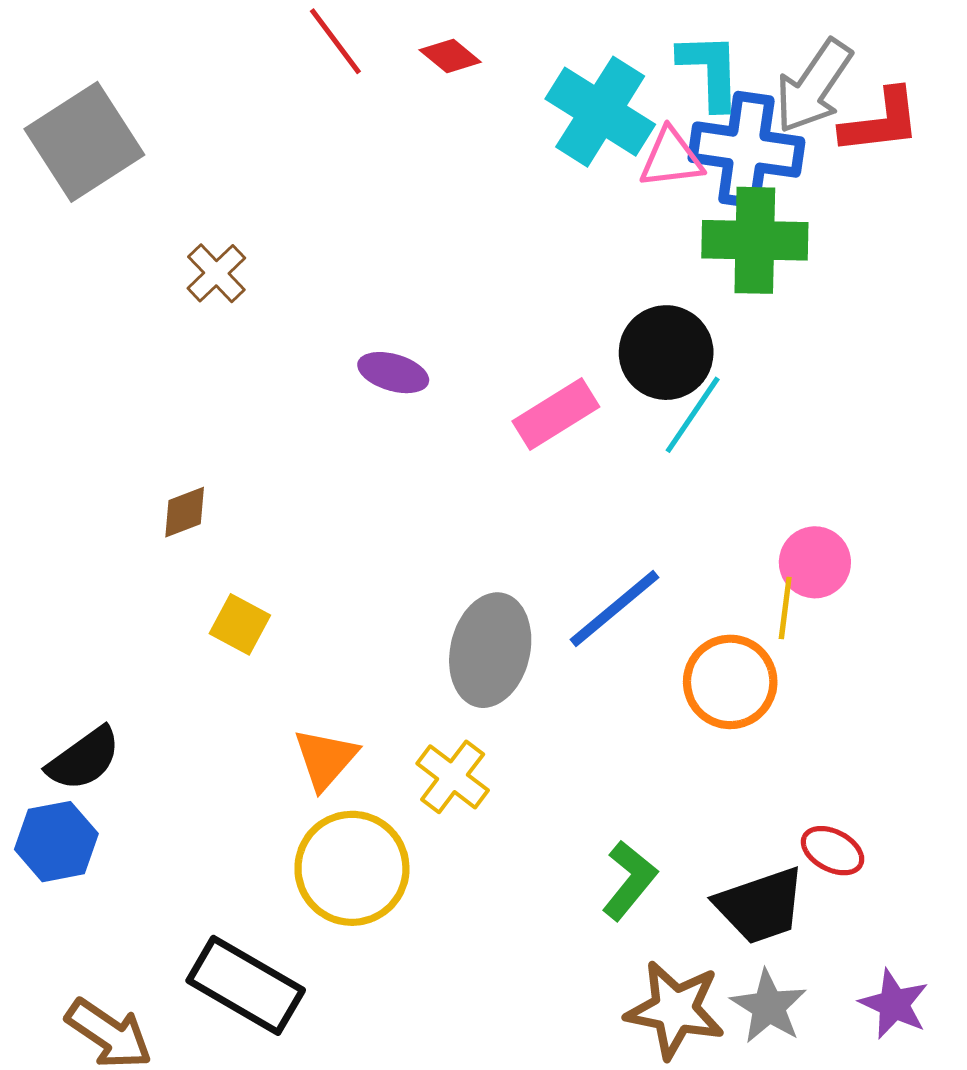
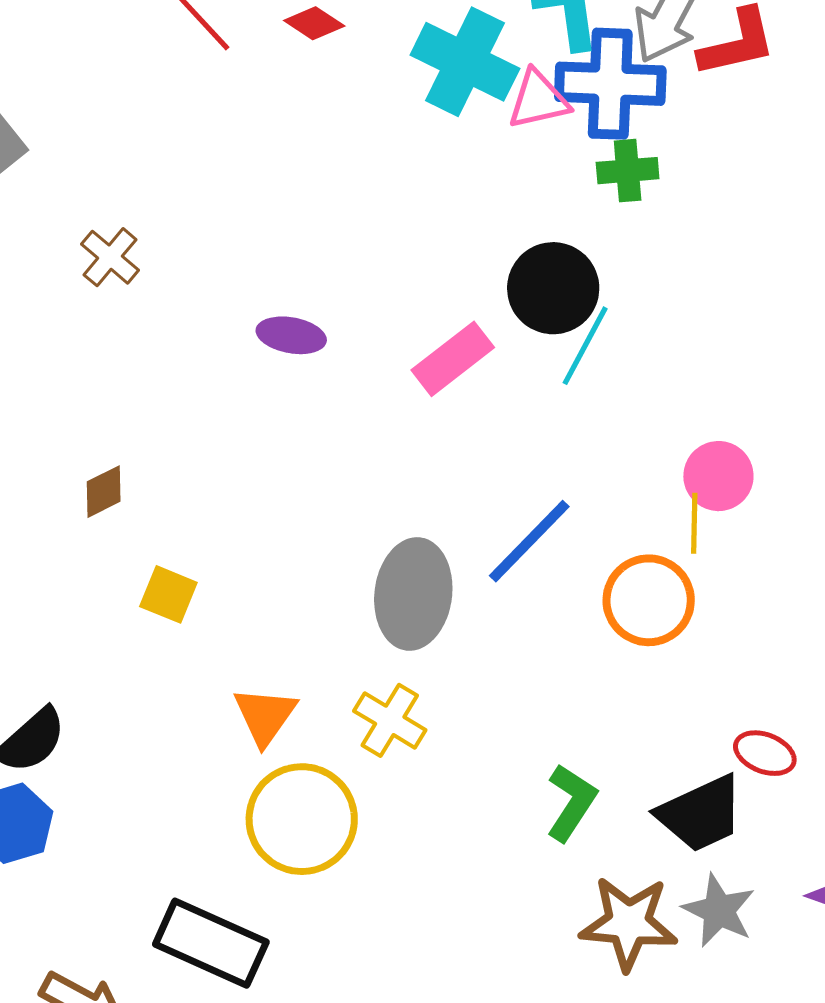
green cross: (755, 240) -> (628, 171), size x0.6

